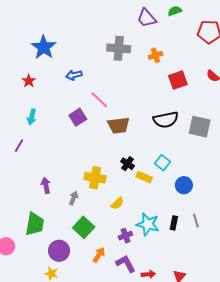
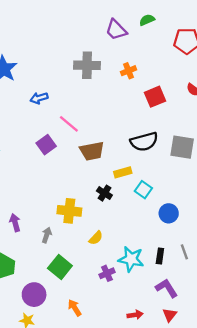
yellow rectangle: (144, 177) -> (123, 172), moved, turned -35
orange arrow: (99, 255) -> (75, 308), moved, turned -63
purple L-shape: (126, 264) -> (167, 288), moved

